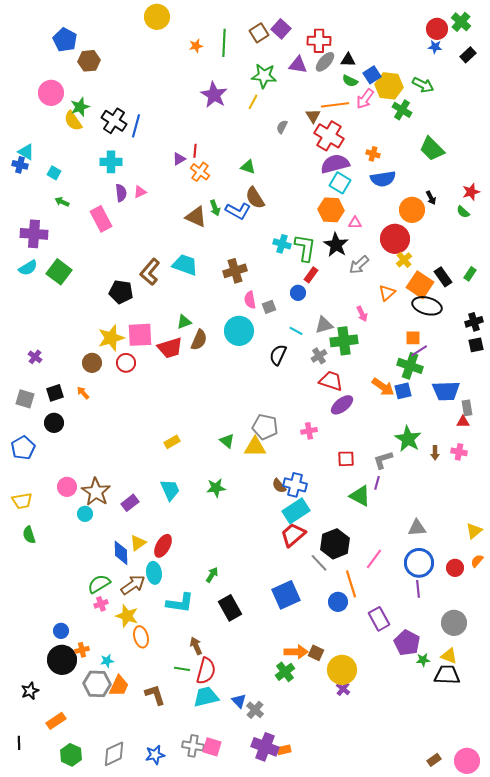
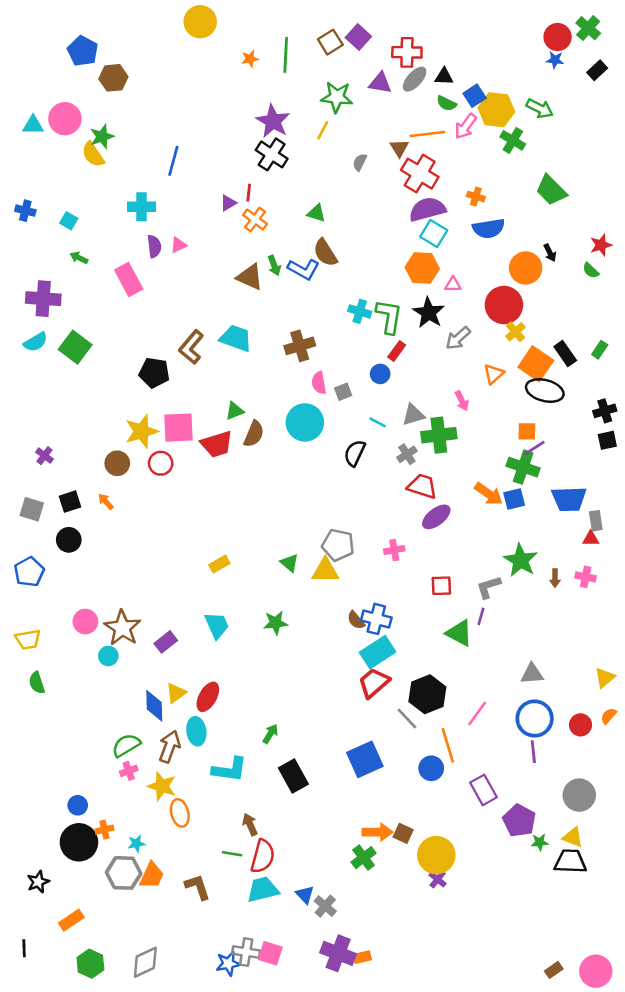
black cross: (114, 121) -> (272, 154), moved
cyan triangle: (26, 152) -> (33, 125), moved, turned -30
brown arrow: (133, 585) -> (170, 747), turned -35
blue star: (155, 755) -> (228, 964), moved

